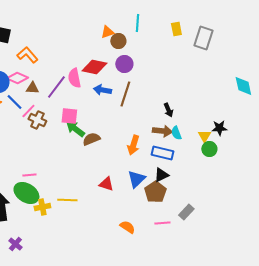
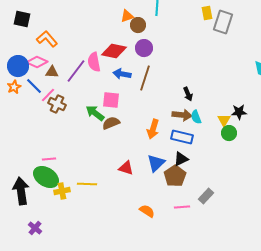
yellow rectangle: (176, 29) -> (207, 13), moved
pink square: (69, 116) -> (111, 100), moved

